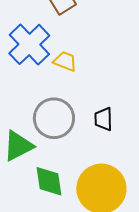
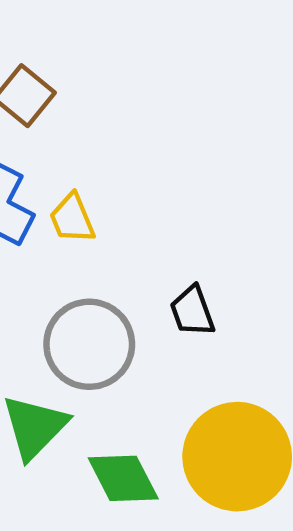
yellow trapezoid: (65, 61) -> (72, 218), turned -115

